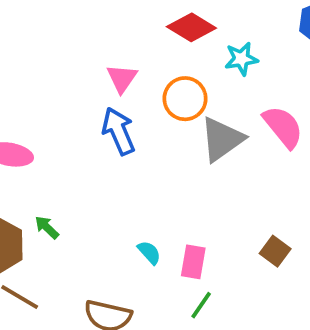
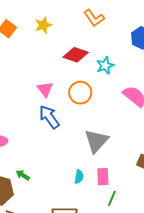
gray triangle: (222, 139) -> (96, 141), moved
cyan semicircle: (149, 252) -> (79, 177), turned 64

